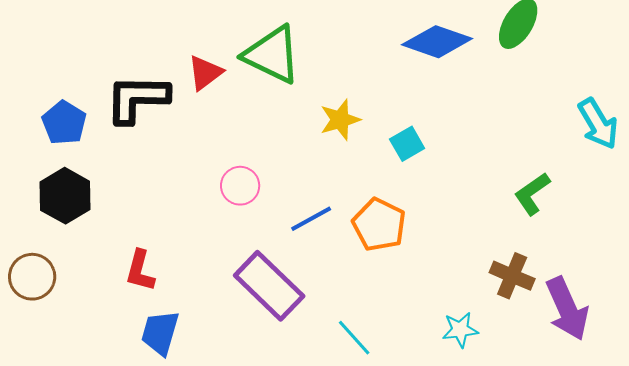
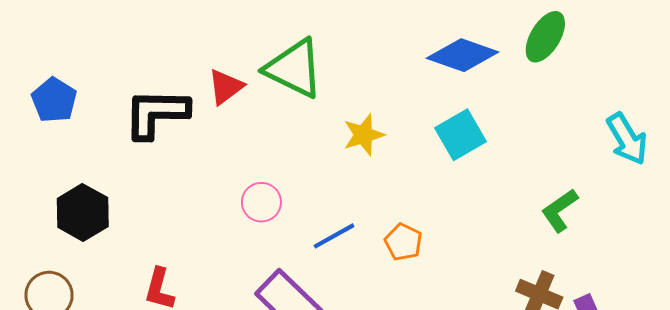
blue pentagon: (64, 123) -> (54, 100), moved
cyan square: (407, 144) -> (461, 135), moved, size x1.4
orange pentagon: (379, 225) -> (403, 242), size x0.7

